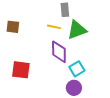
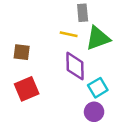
brown square: (13, 27) -> (22, 52), moved
red square: (21, 70) -> (27, 89), turned -30

